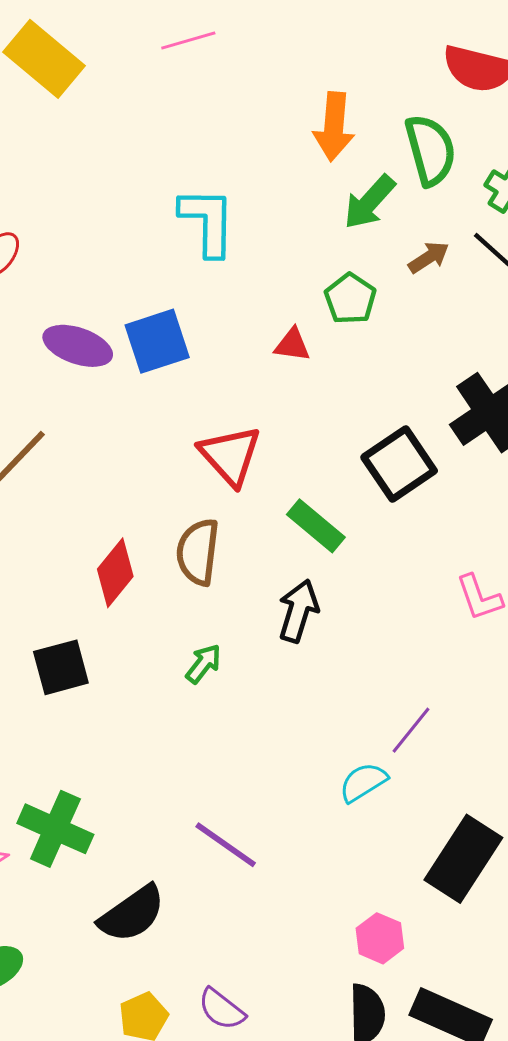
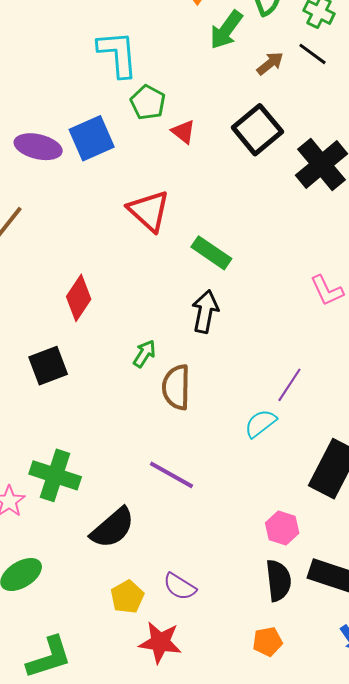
green pentagon: (350, 299) -> (148, 103), moved
red triangle: (292, 345) -> (183, 132), turned 36
black square: (399, 464) -> (257, 130), moved
brown semicircle: (198, 552) -> (176, 387), moved

